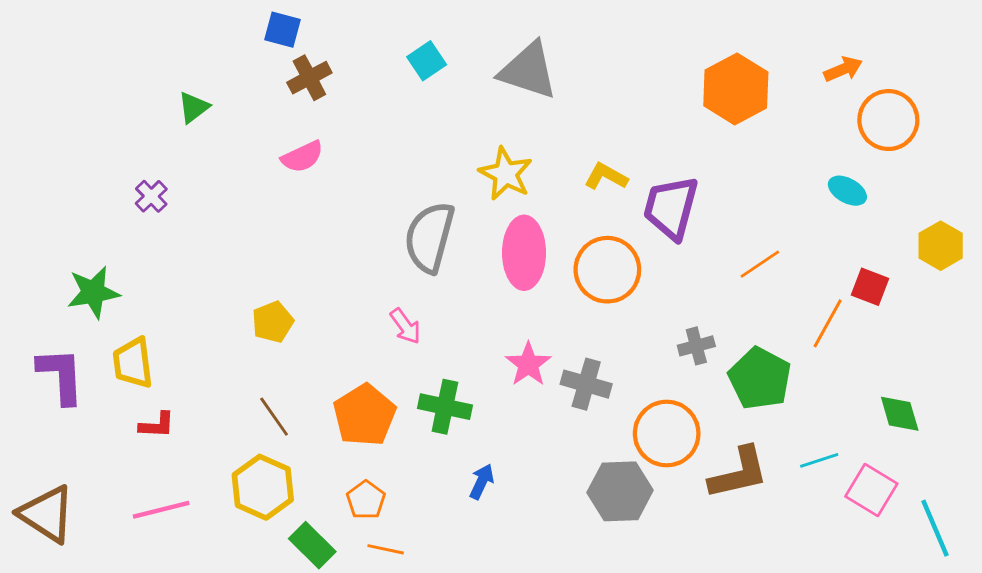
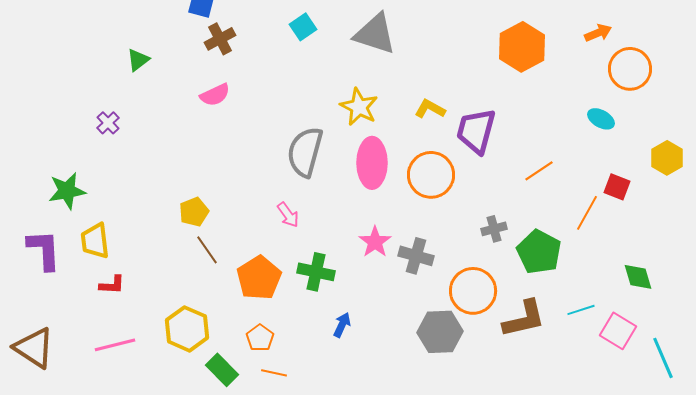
brown line: (274, 417) -> (207, 250), moved

